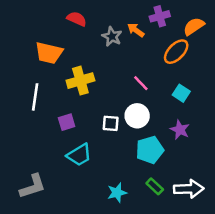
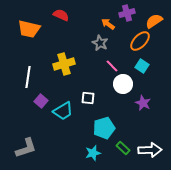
gray star: (112, 36) -> (100, 43), moved
orange trapezoid: (49, 53) -> (29, 29), moved
cyan square: (181, 93) -> (142, 66), moved
white circle: (137, 116) -> (123, 84), moved
purple square: (67, 122) -> (41, 101), moved, turned -32
cyan pentagon: (150, 150) -> (104, 128), moved
cyan trapezoid: (79, 155) -> (63, 111), moved

